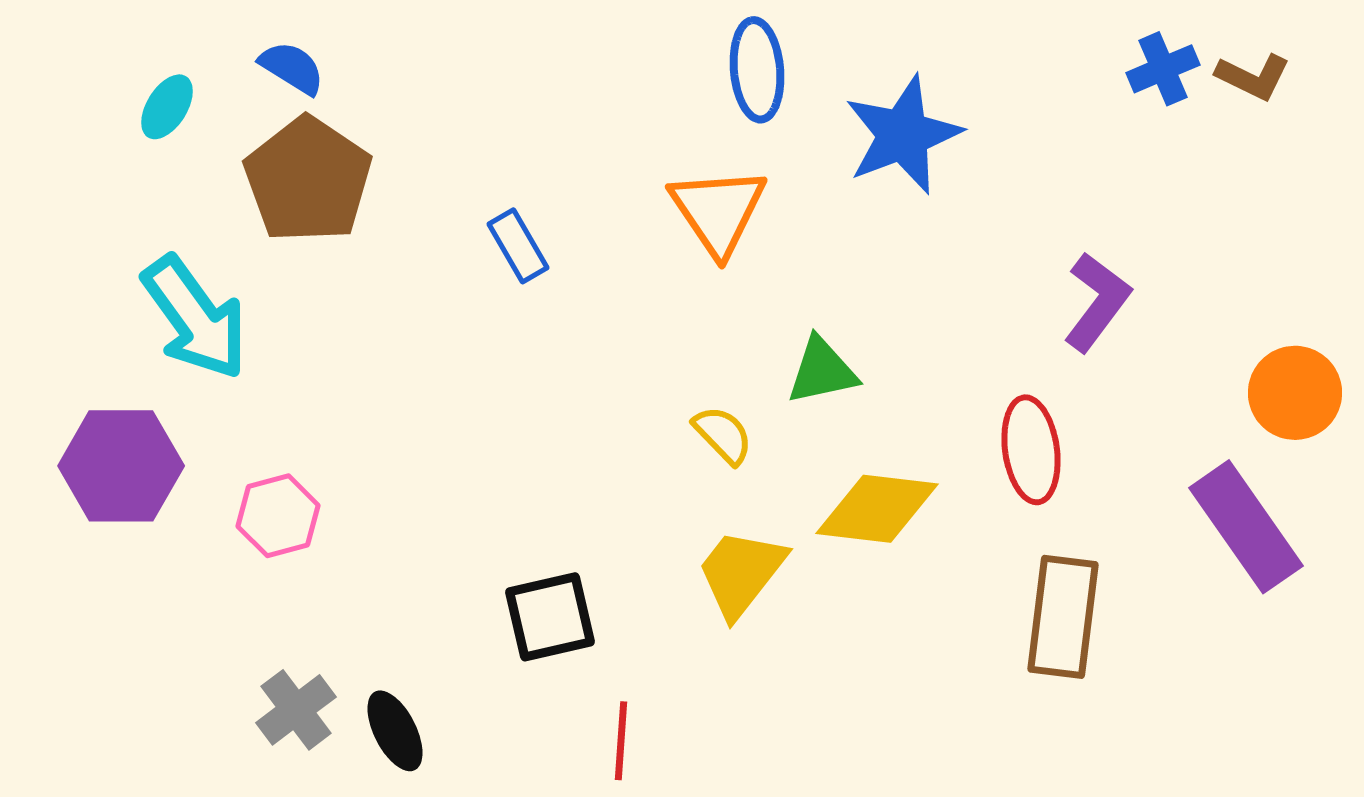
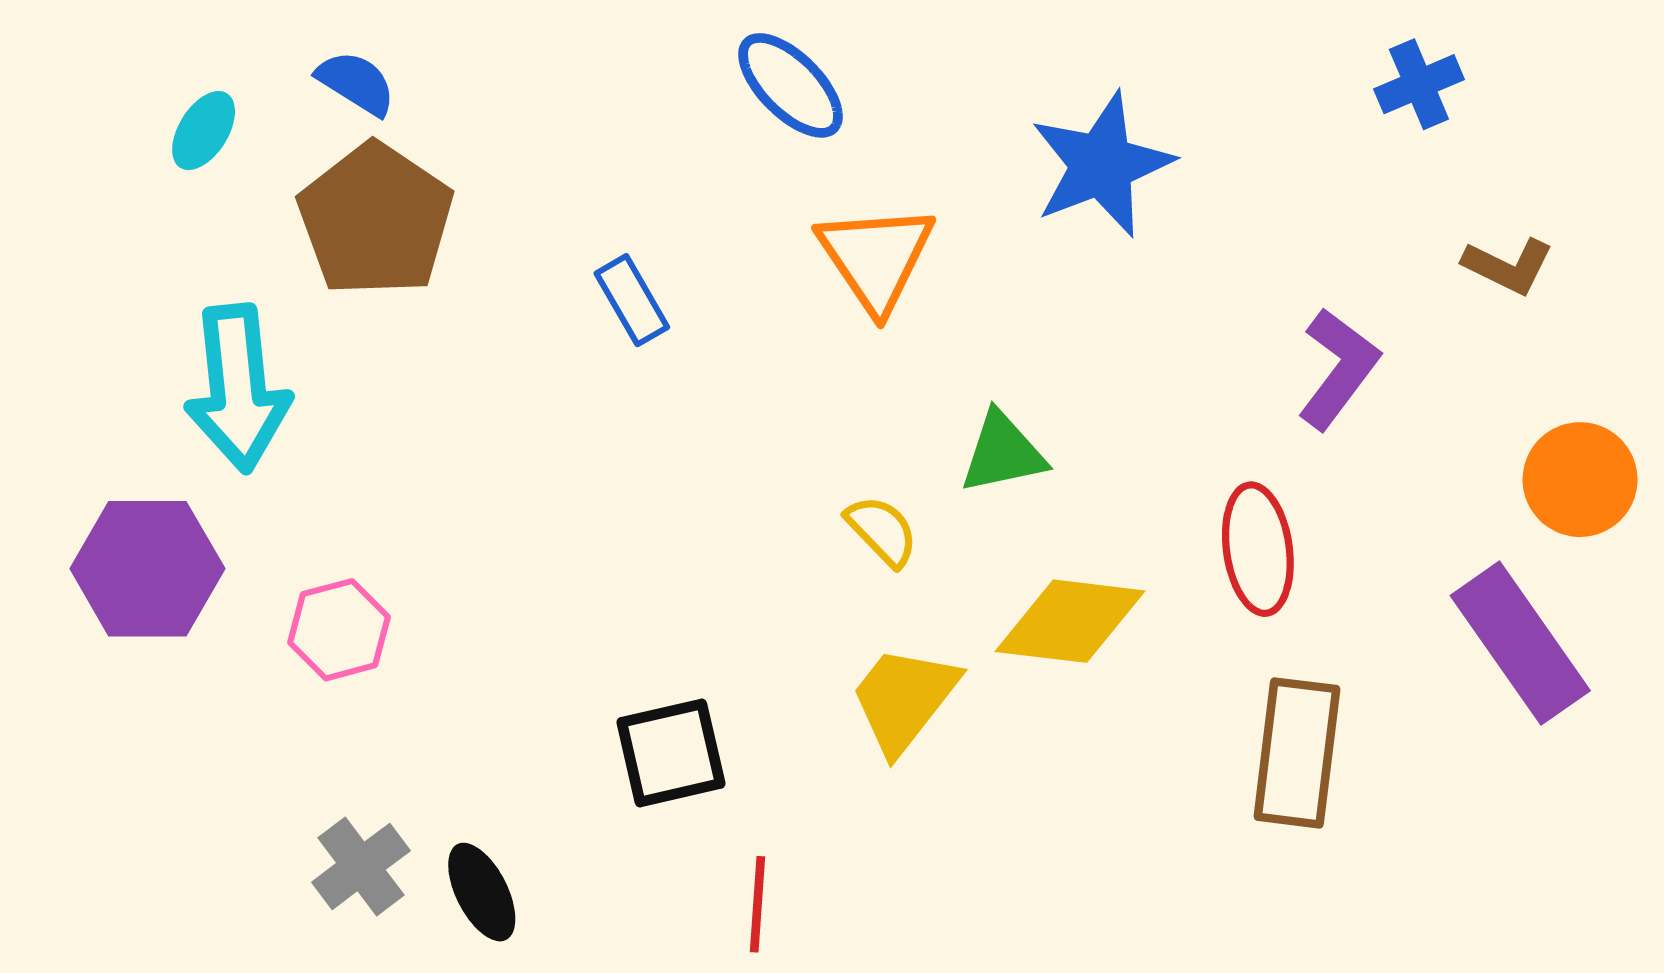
blue ellipse: (757, 70) -> (791, 85), moved, turned -40
brown L-shape: (1253, 77) -> (1508, 266), moved
cyan arrow: (195, 318) -> (238, 388), turned 30

